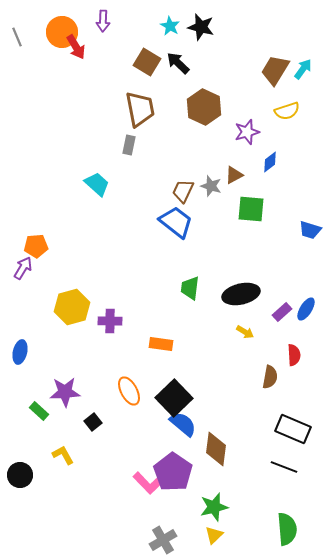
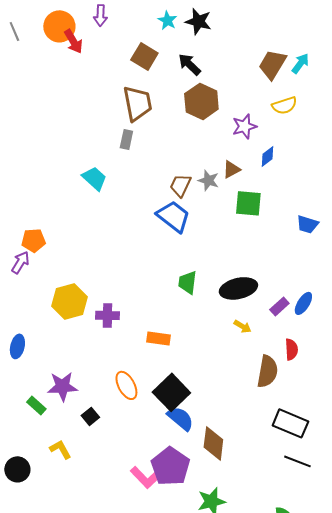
black arrow: (178, 63) -> (189, 64), moved
brown semicircle: (270, 377) -> (267, 371), size x1.4
black line: (284, 467) -> (297, 461), moved

